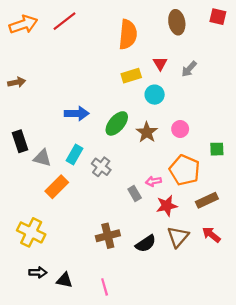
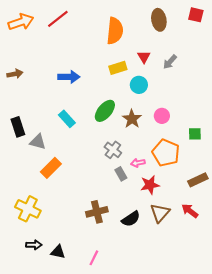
blue arrow: (77, 113) -> (69, 77), moved
cyan rectangle: (74, 155) -> (67, 119), moved, turned -72
gray cross: (101, 167) -> (113, 150), moved
brown rectangle: (207, 200) -> (198, 180), moved
pink line: (105, 287) -> (94, 258), turned 42

